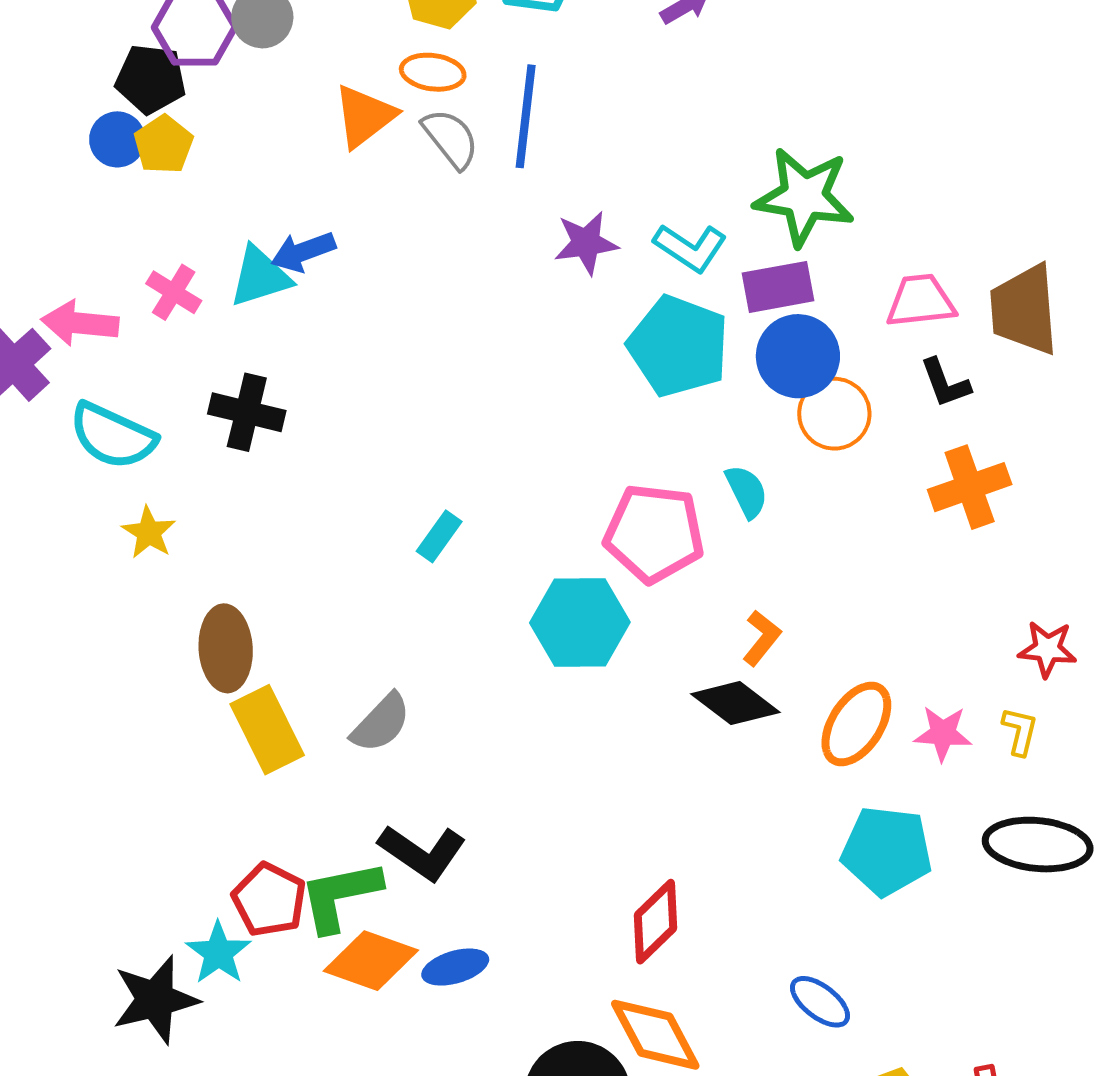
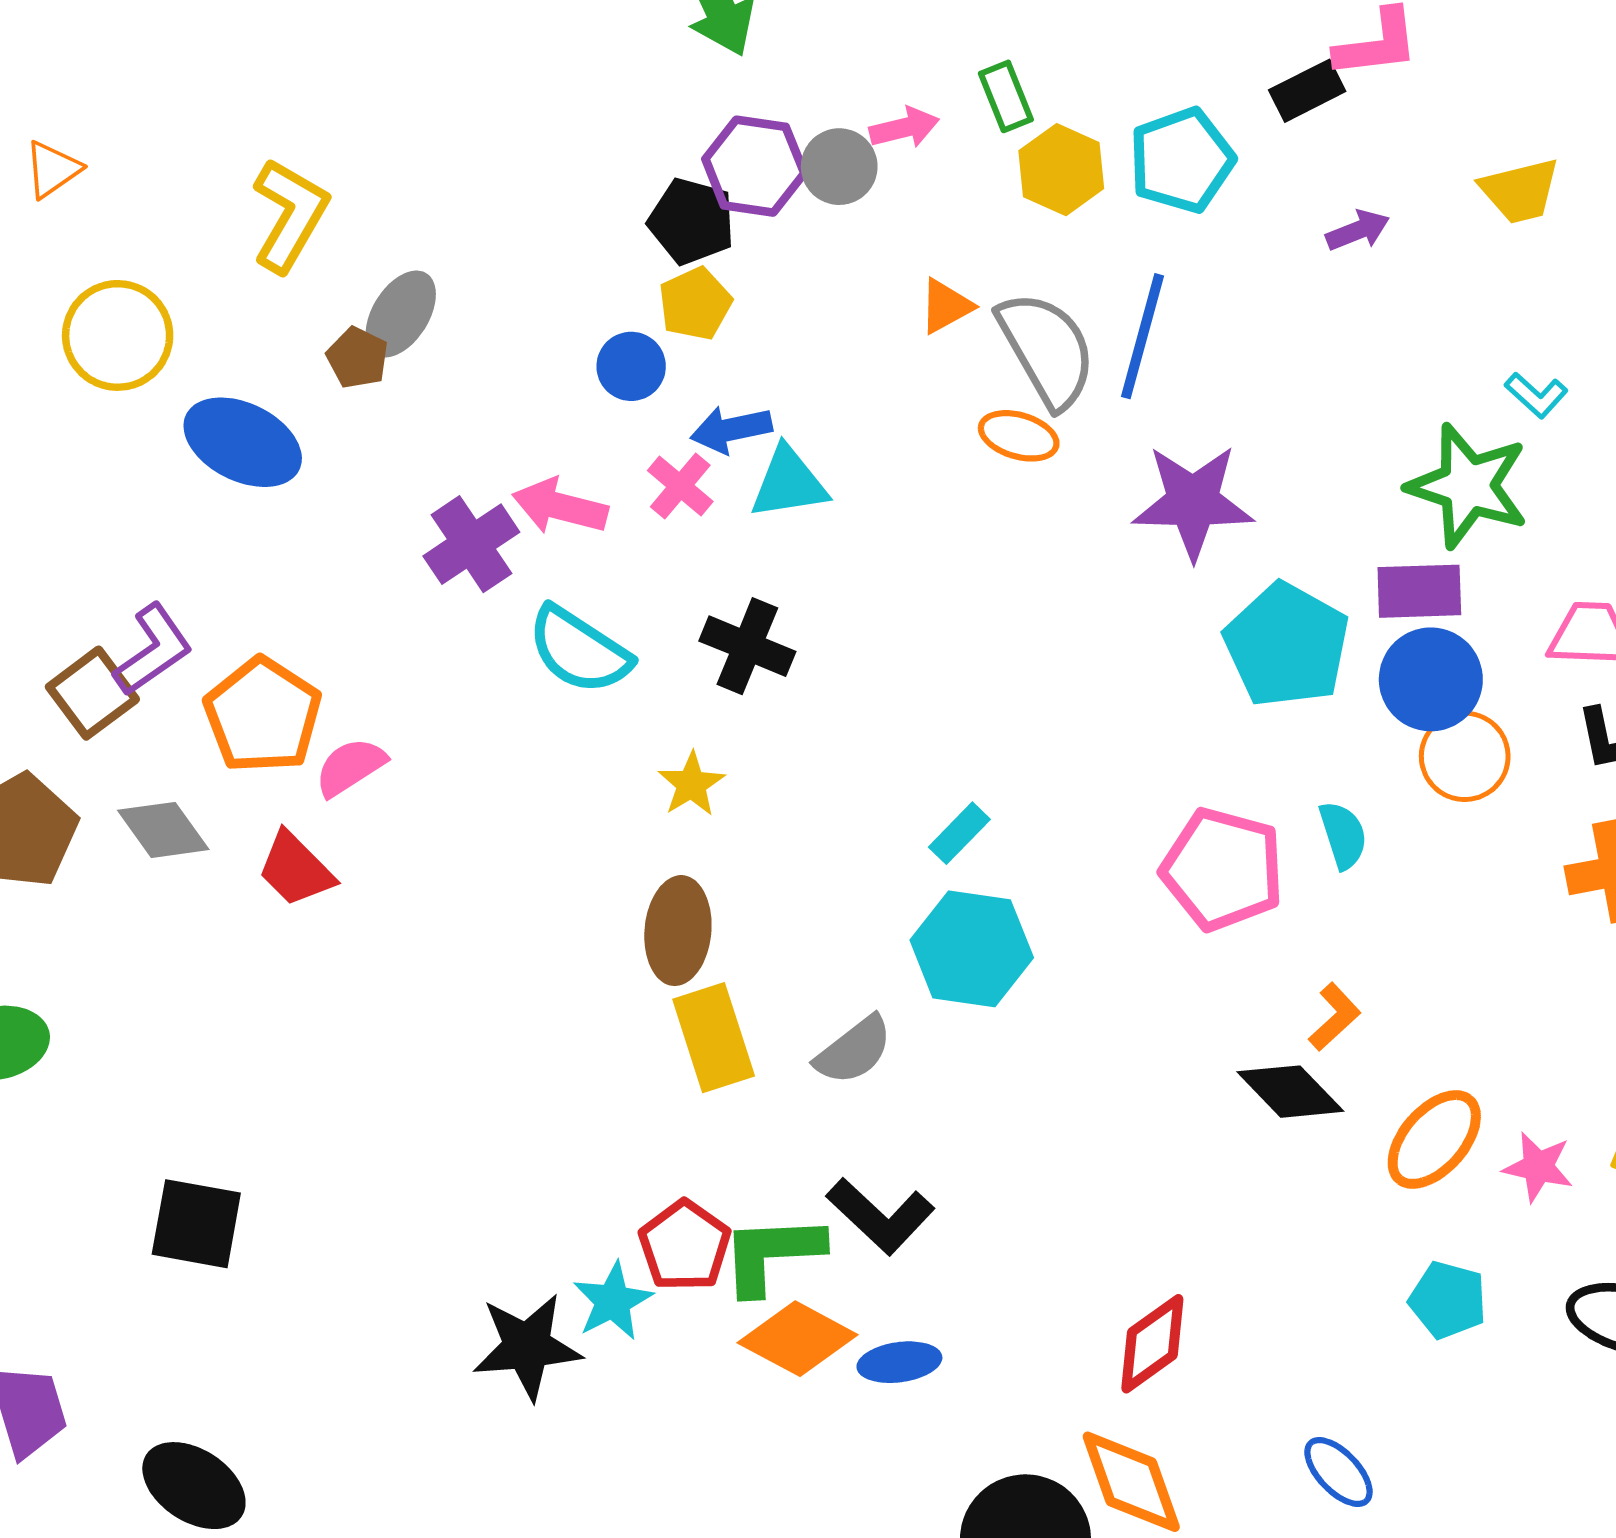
orange ellipse: (433, 72) -> (1019, 436), moved
orange triangle: (364, 116) -> (946, 306), size x0.7
gray semicircle: (451, 138) -> (1047, 349), size x1.5
blue circle: (117, 139) -> (631, 366), moved
purple star: (586, 243) -> (1193, 502), size x1.5
cyan L-shape: (690, 248) -> (1536, 395), moved, size x0.7
blue arrow: (303, 252) -> (731, 429), moved
yellow star: (149, 532) -> (691, 784), moved
cyan hexagon: (580, 622) -> (972, 949), moved
cyan pentagon: (887, 851) -> (1448, 1300), size x0.7

